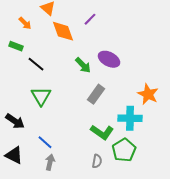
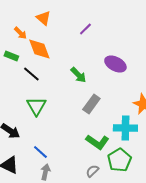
orange diamond: (63, 31) -> (39, 49), moved
purple ellipse: (109, 59) -> (115, 64), moved
gray semicircle: (97, 161) -> (92, 171), turned -144

